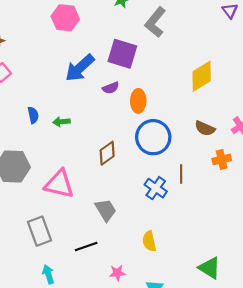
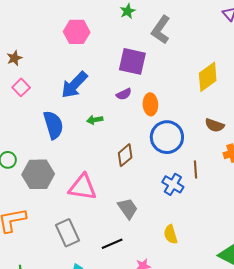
blue arrow: (80, 68) -> (74, 85), moved
blue semicircle: (33, 115) -> (53, 125), size x1.8
green arrow: (61, 122) -> (95, 120), moved

